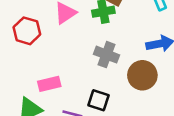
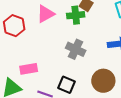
brown circle: (142, 75) -> (103, 81), moved

